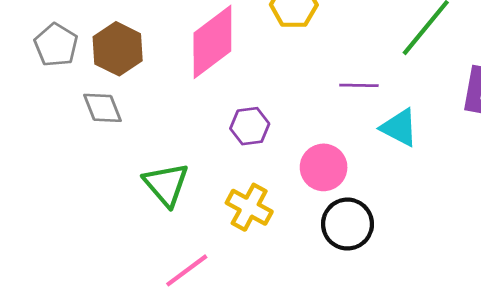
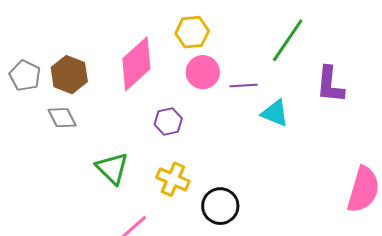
pink circle: (324, 167) -> (203, 72), moved
black circle: (347, 224) -> (220, 206), moved

